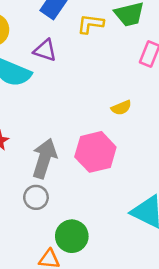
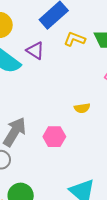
pink hexagon: (95, 152) -> (54, 137), size x0.7

